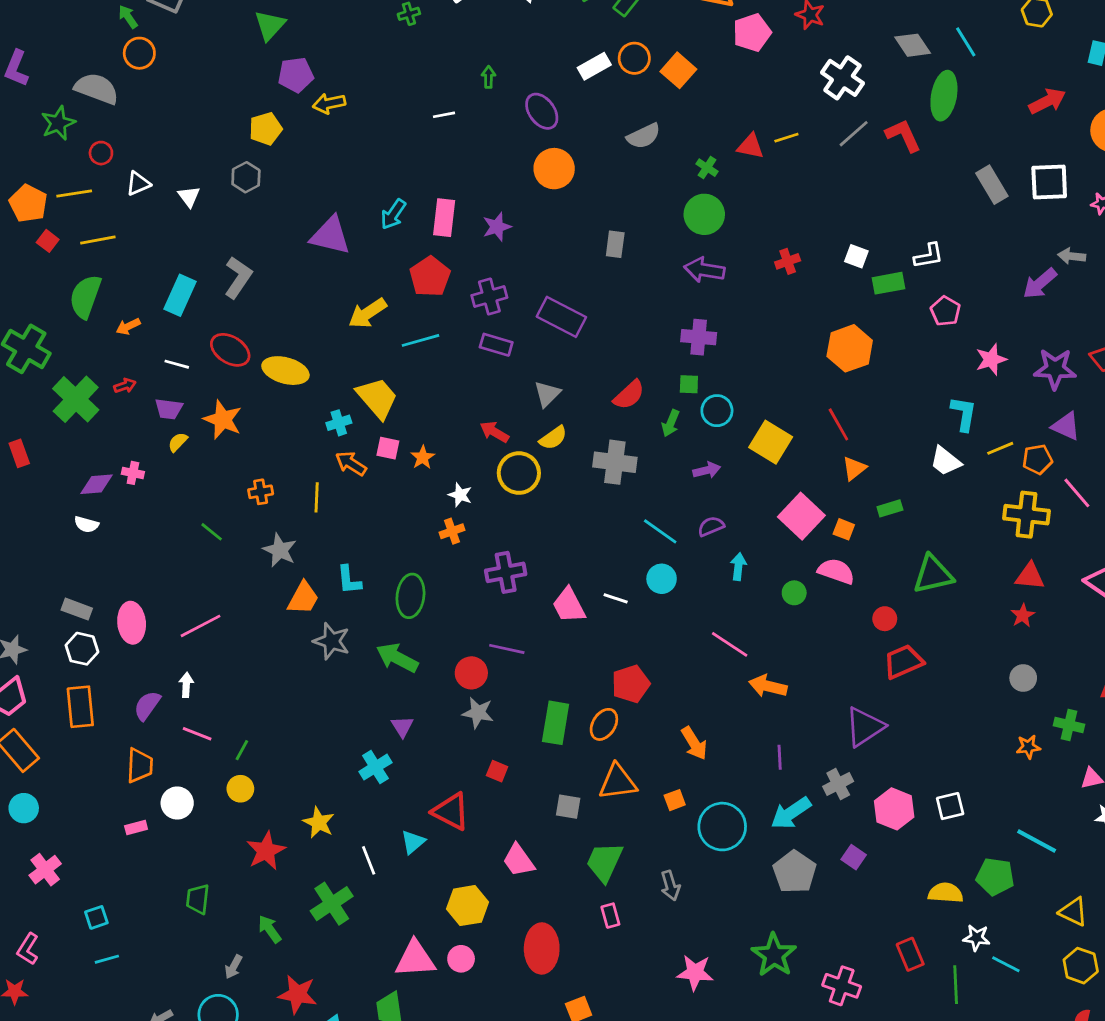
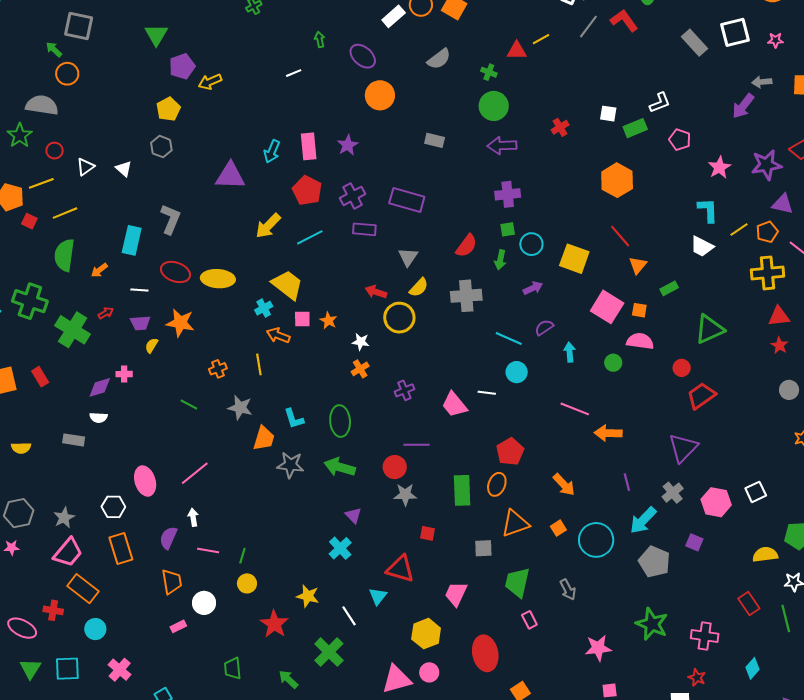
gray rectangle: (615, 244) -> (435, 140), turned -72
purple cross: (506, 572) -> (404, 390), size x0.7
gray rectangle: (77, 609) -> (74, 440), moved
pink trapezoid: (519, 860) -> (456, 594), turned 72

